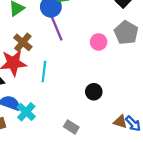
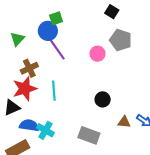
brown cross: (23, 42) -> (29, 68), turned 36
brown triangle: (120, 122) -> (124, 122), moved
gray rectangle: (71, 127) -> (89, 135), size x1.5

